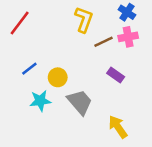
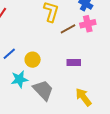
purple rectangle: (116, 75) -> (74, 63), moved, turned -32
gray trapezoid: (80, 102) -> (43, 90), moved

